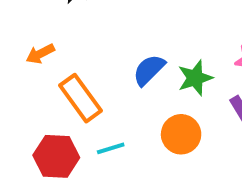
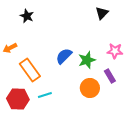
orange circle: (181, 134) -> (90, 88), moved

